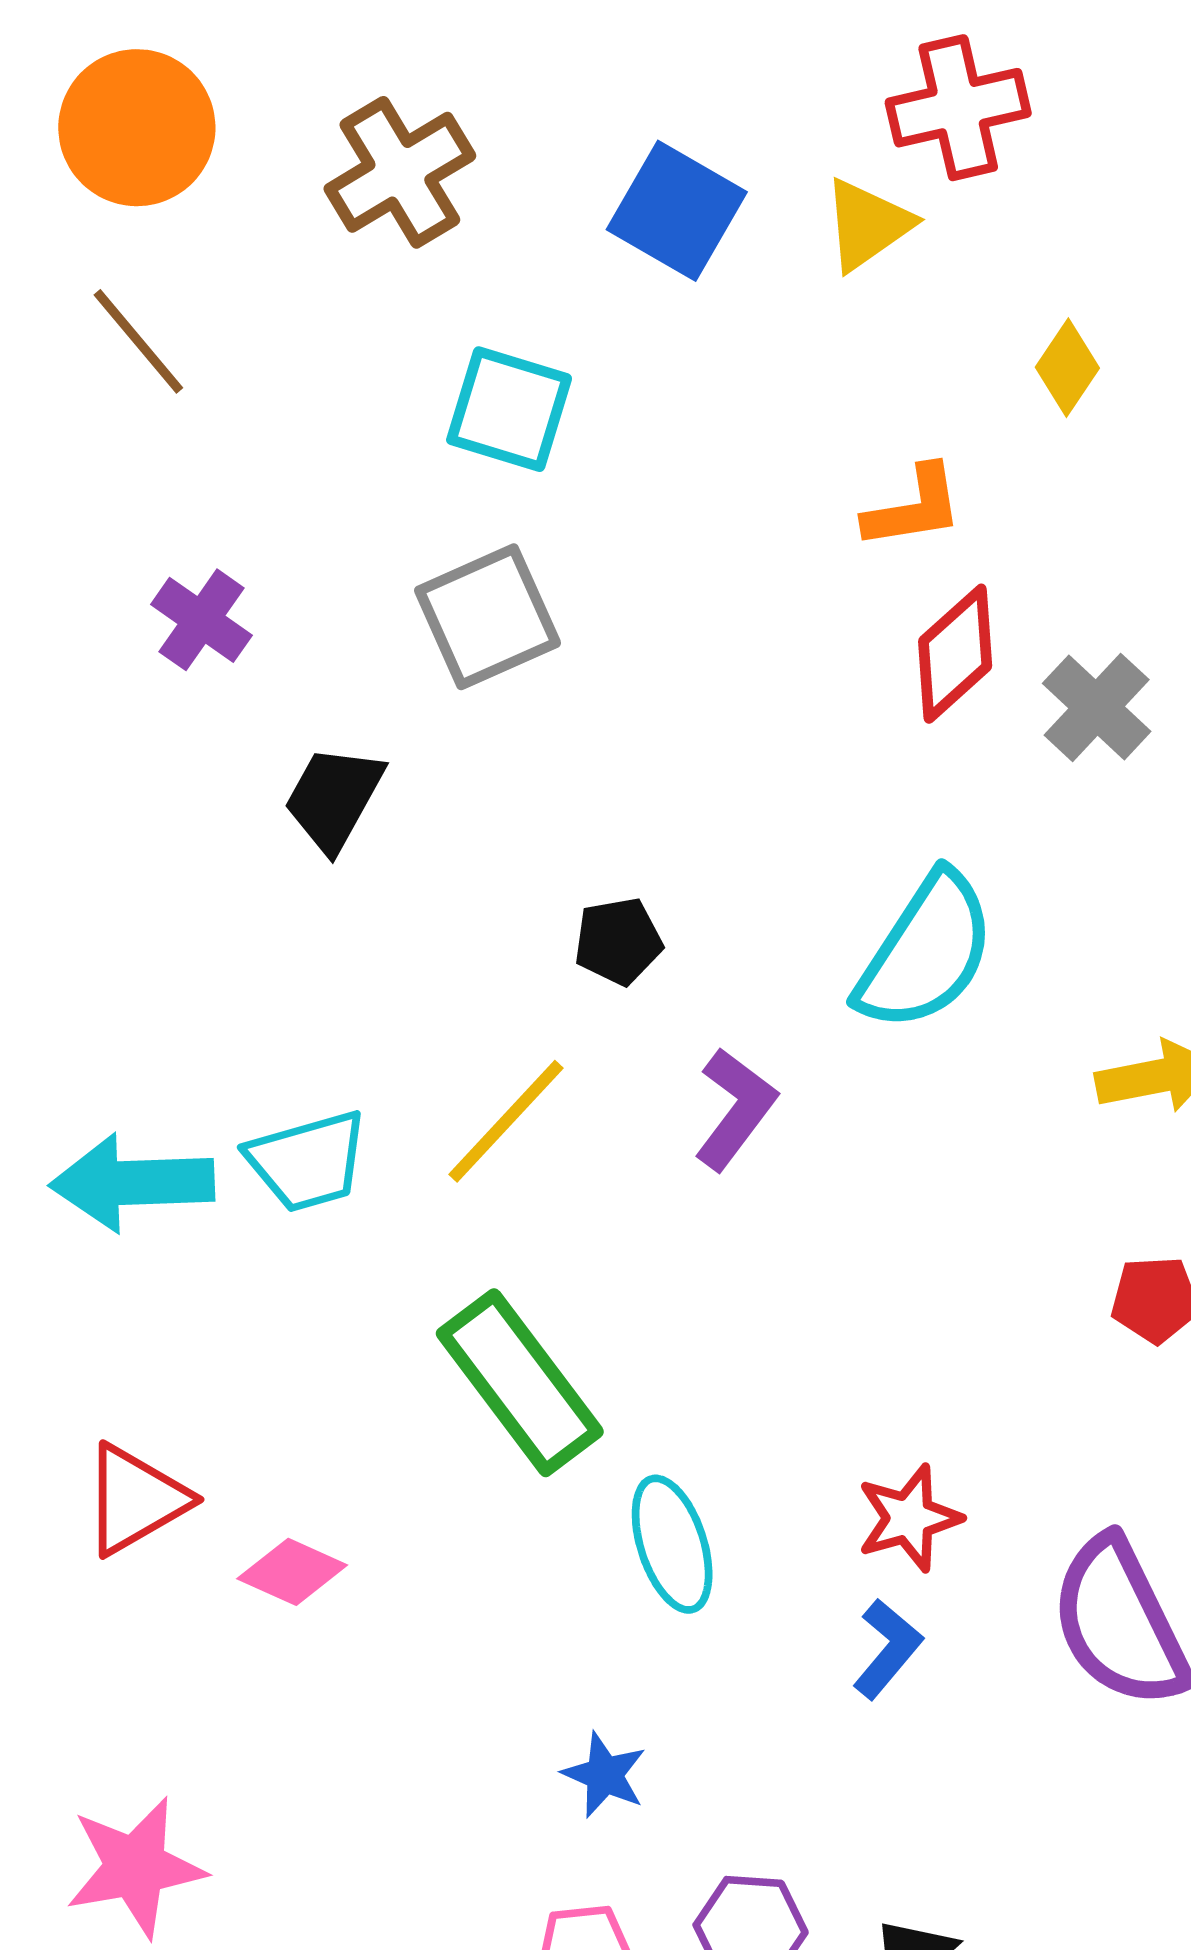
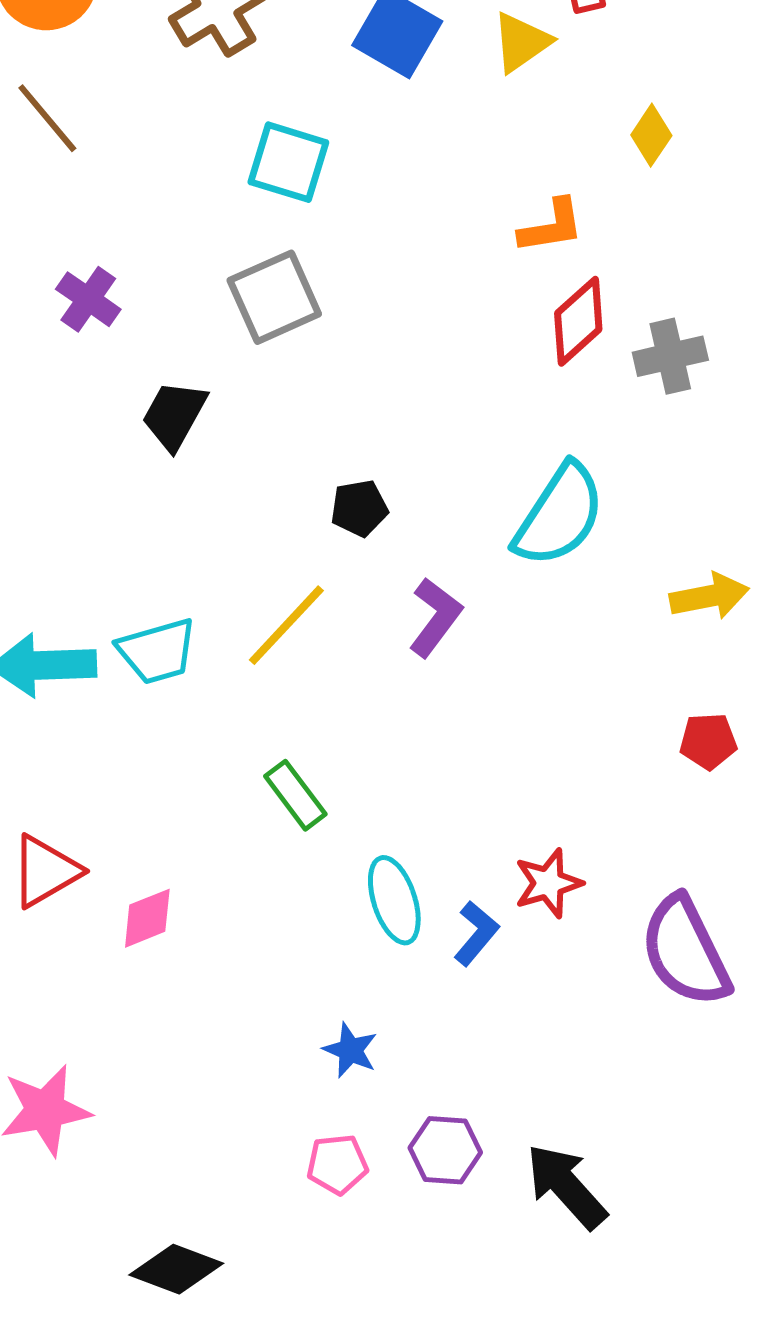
gray cross: (1097, 707) -> (670, 356), turned 34
green rectangle: (520, 1383) -> (295, 795), size x0.6
pink diamond: (292, 1572) -> (147, 918), turned -46
blue L-shape: (887, 1649) -> (476, 933), moved

